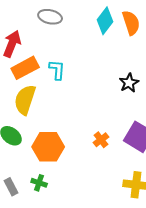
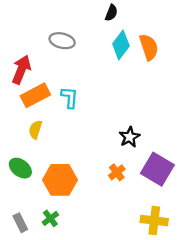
black star: (129, 83) -> (130, 137), moved
yellow semicircle: (25, 100) -> (35, 130), size x0.6
green cross: (39, 183) -> (50, 218), turned 35

